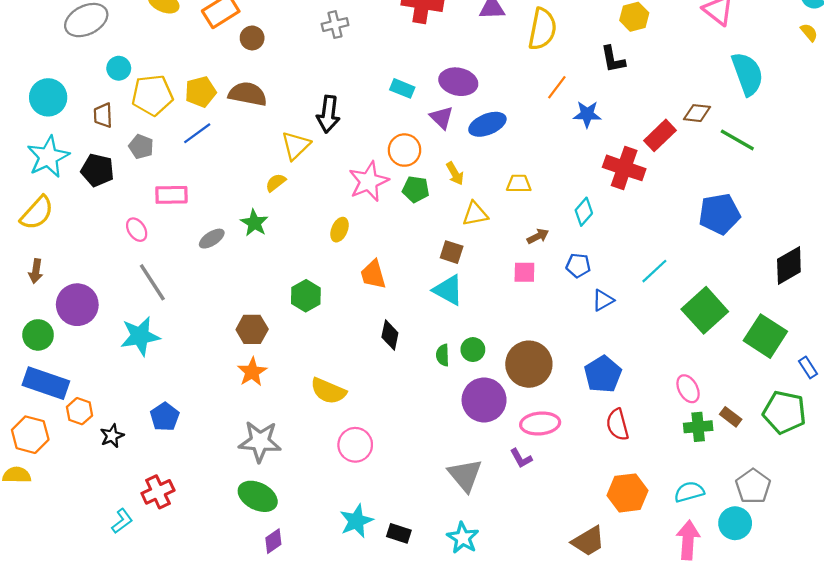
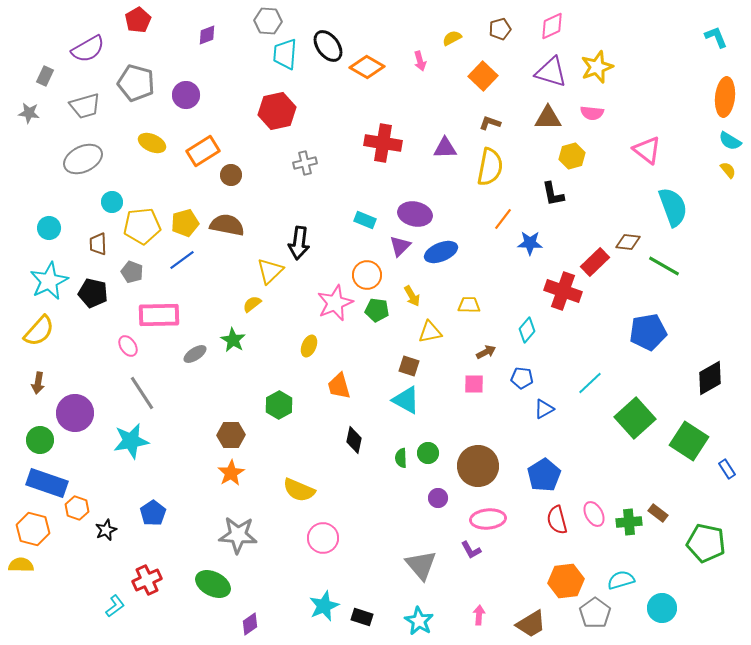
cyan circle: (48, 97) -> (49, 228), size x0.7
purple triangle: (441, 118) -> (400, 246), turned 30
pink rectangle: (171, 195) -> (159, 315), size x1.4
pink ellipse: (688, 389) -> (594, 514), moved
purple circle: (484, 400) -> (438, 498), size x0.5
green pentagon: (784, 412) -> (706, 543), moved
gray pentagon: (753, 486) -> (595, 613), moved
green ellipse: (258, 496) -> (213, 584), moved
pink arrow: (688, 540) -> (479, 615), moved, size x0.6

